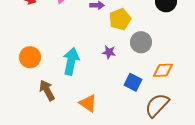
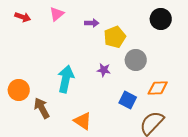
orange circle: (30, 57) -> (19, 90), moved

